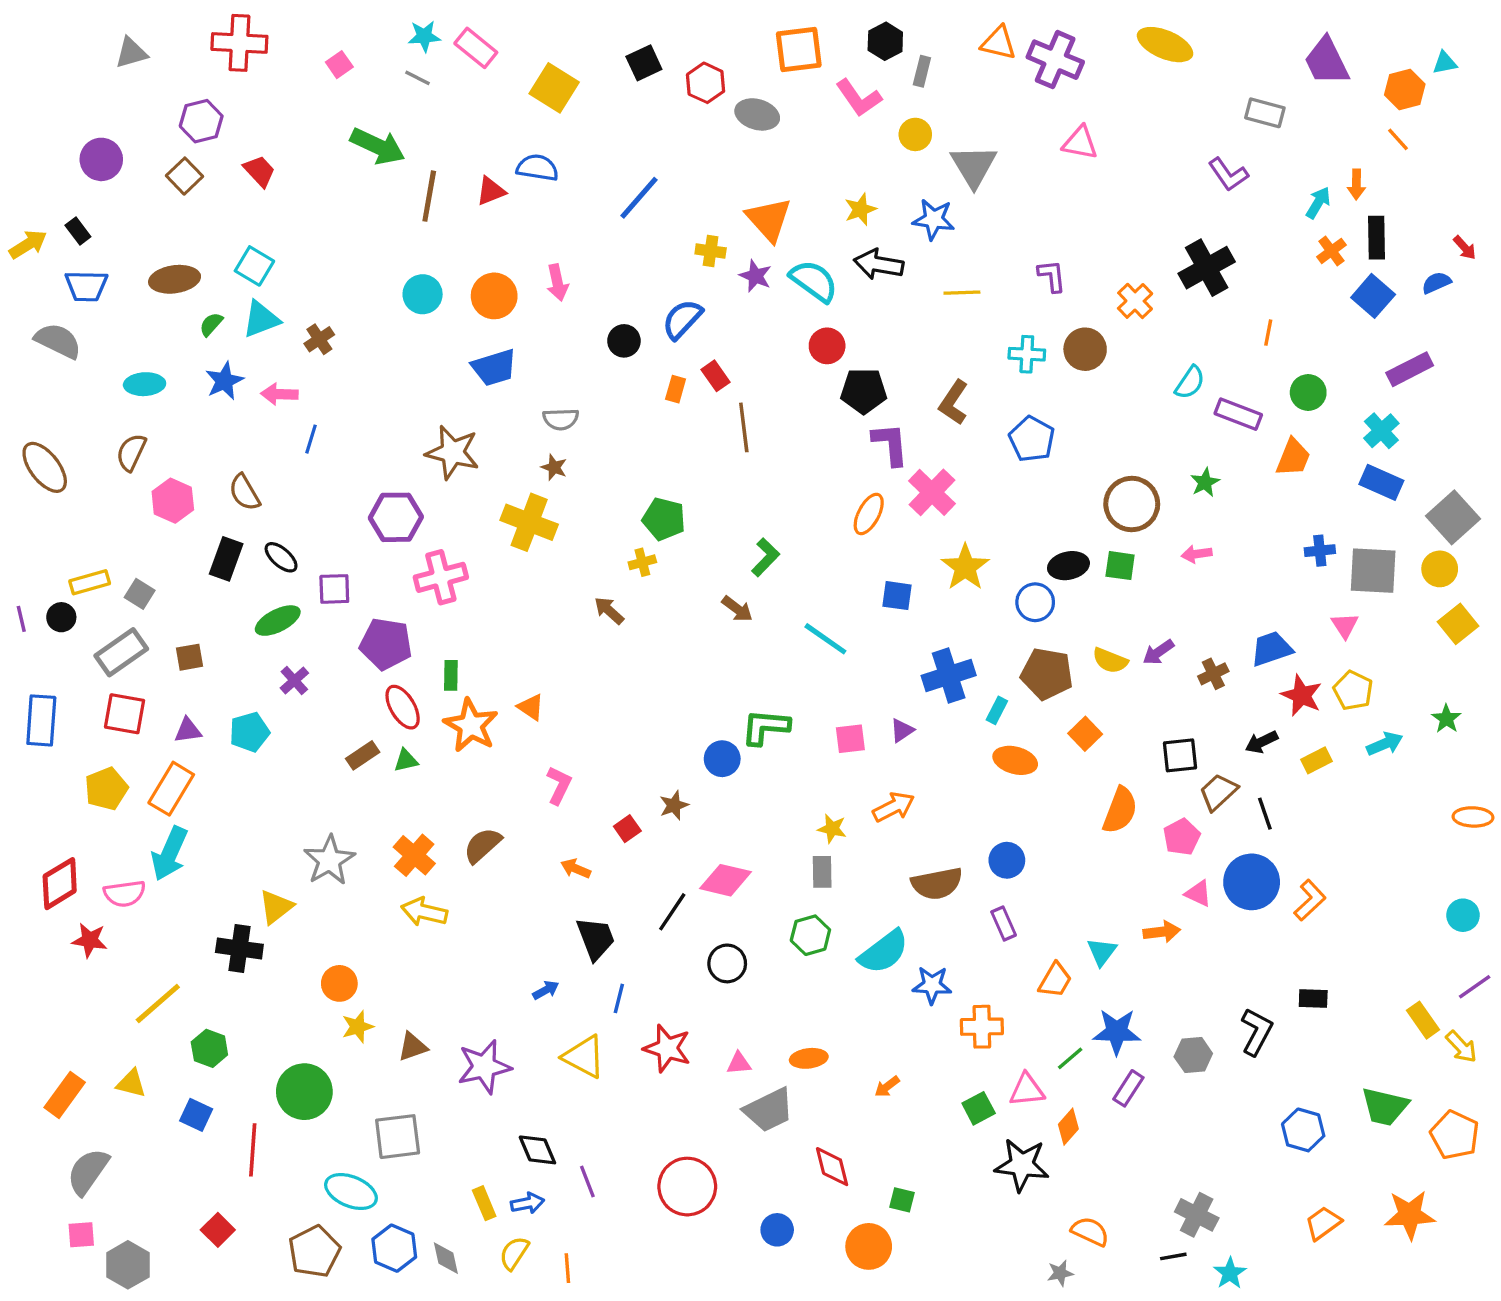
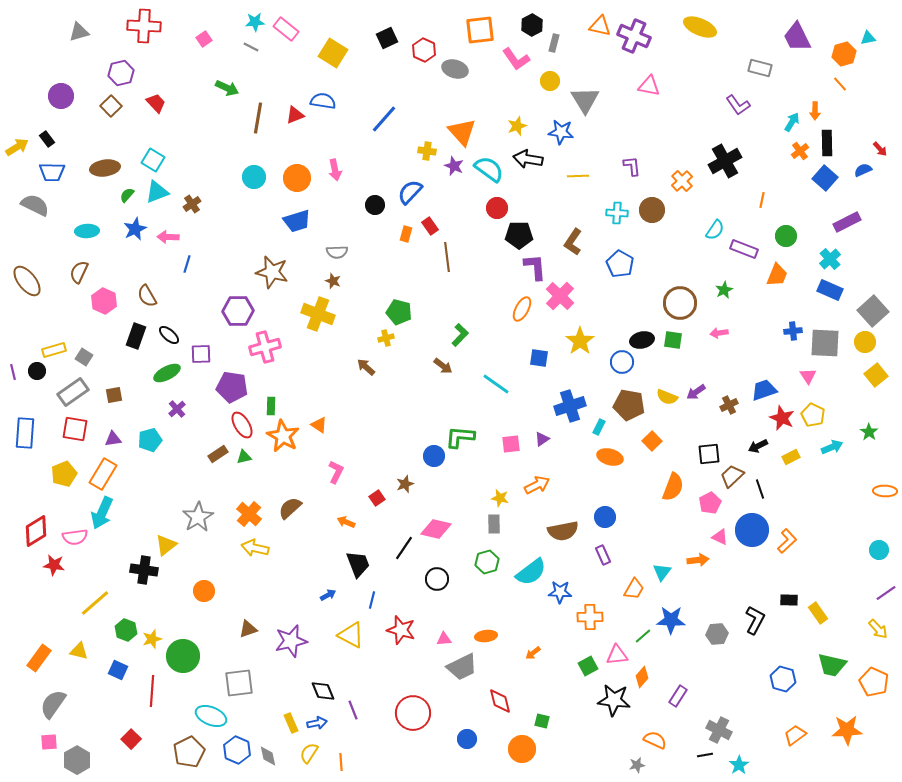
green arrow: (378, 146) -> (227, 88), size x0.7
yellow rectangle: (1423, 1020) -> (818, 613), moved
yellow star: (358, 1027) -> (152, 639), moved
purple rectangle: (1128, 1088) -> (678, 696), moved

